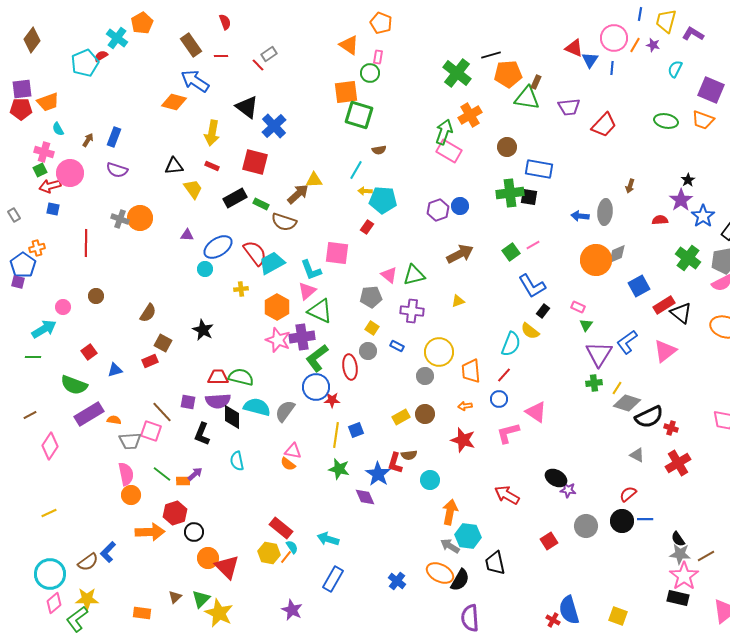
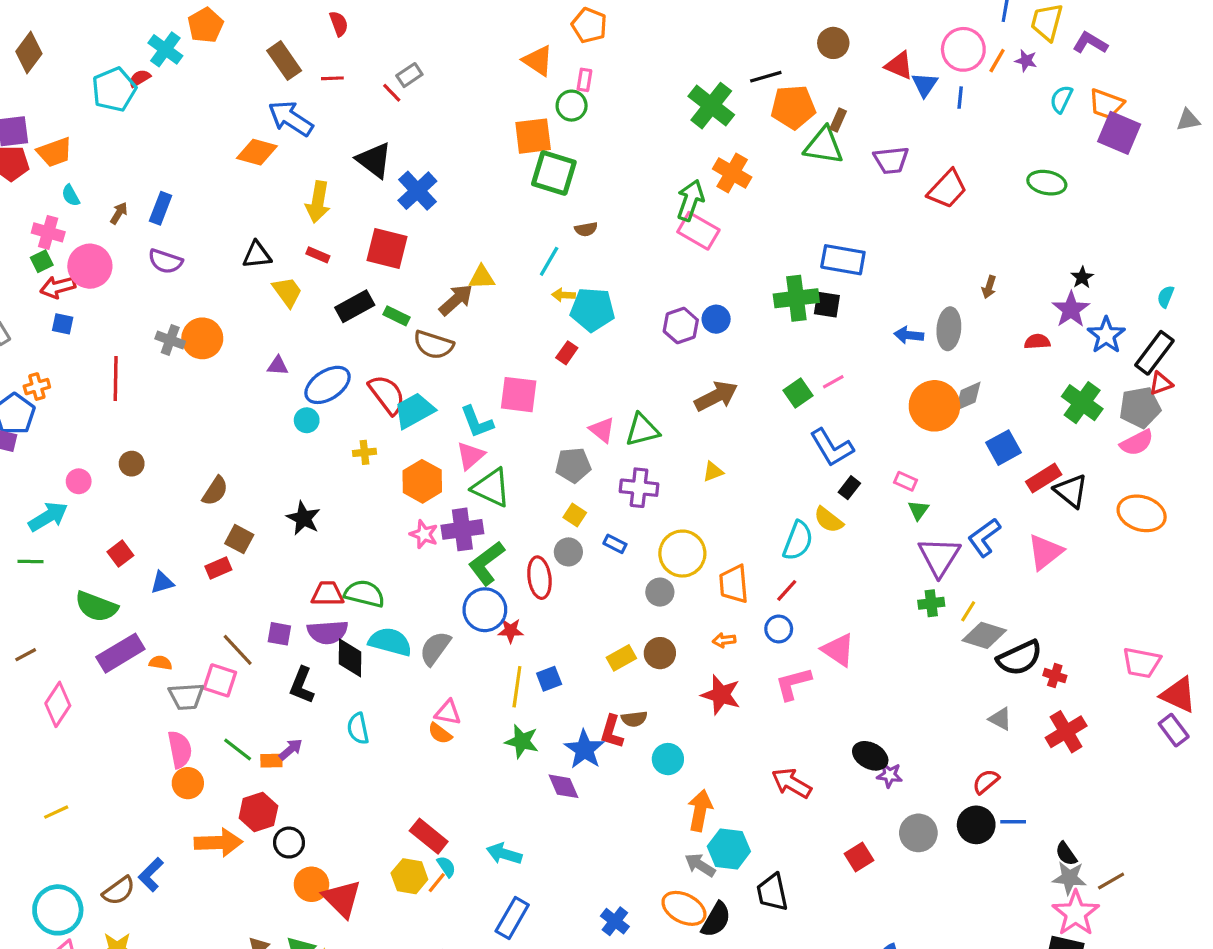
orange cross: (470, 115) -> (732, 173), turned -30
orange trapezoid: (703, 120) -> (1106, 104), moved
brown circle: (507, 147) -> (833, 43), moved
pink star: (278, 340) -> (424, 534), size x0.7

